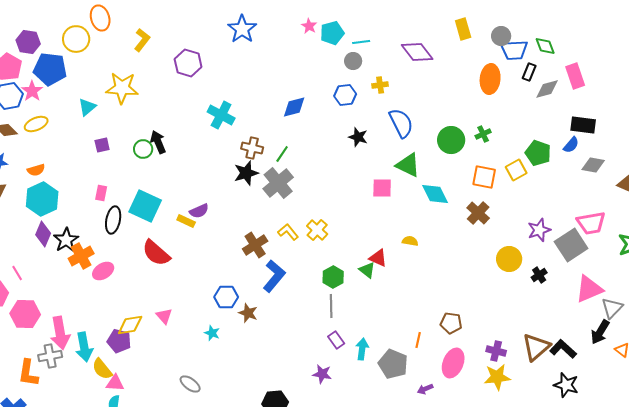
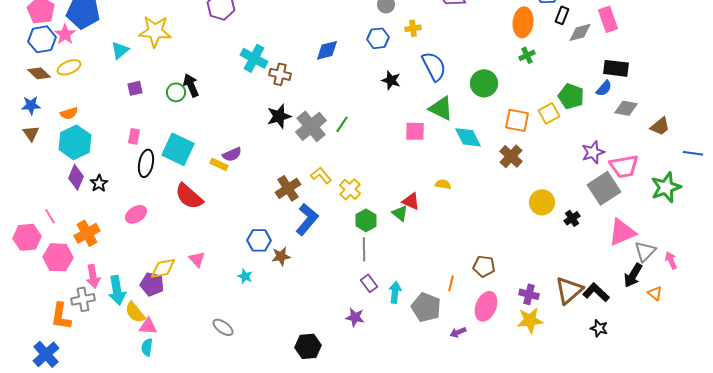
green cross: (483, 134) -> (527, 55), moved
brown cross: (252, 148) -> (280, 74), moved
green line: (282, 154) -> (342, 124), moved
yellow cross: (317, 230) -> (350, 189), moved
purple star: (539, 230) -> (593, 152), moved
black star: (66, 240) -> (99, 183), size x0.7
orange cross: (81, 256) -> (87, 233), moved
brown star: (248, 313) -> (281, 256), turned -30
pink arrow: (60, 333) -> (93, 276), size x0.7
black star: (566, 385) -> (599, 328), size x0.7

